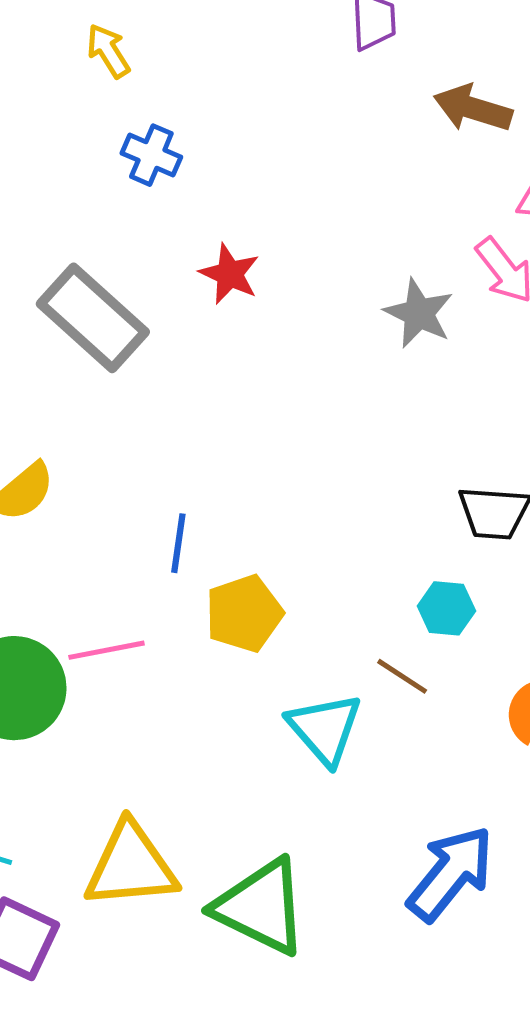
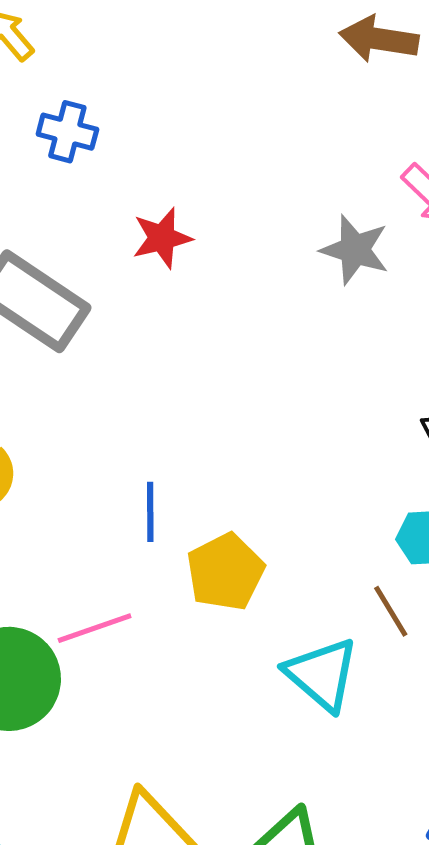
red star: (230, 274) -> (162, 238), turned -30
brown line: (402, 676) -> (391, 611), turned 34

